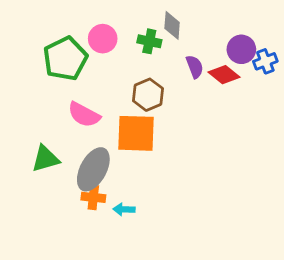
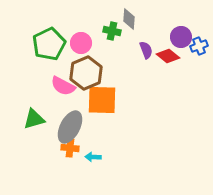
pink circle: (103, 39) -> (81, 43), moved
brown hexagon: (148, 95) -> (86, 73), moved, size x1.4

